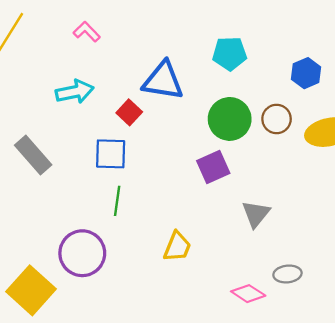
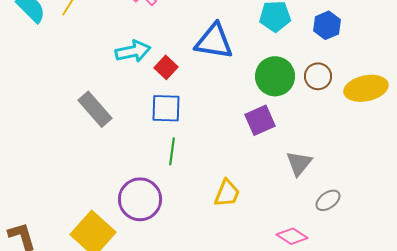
blue hexagon: (306, 73) -> (327, 25), moved
red square: (129, 112) -> (166, 67), moved
gray ellipse: (287, 274) -> (328, 200), moved, turned -30

